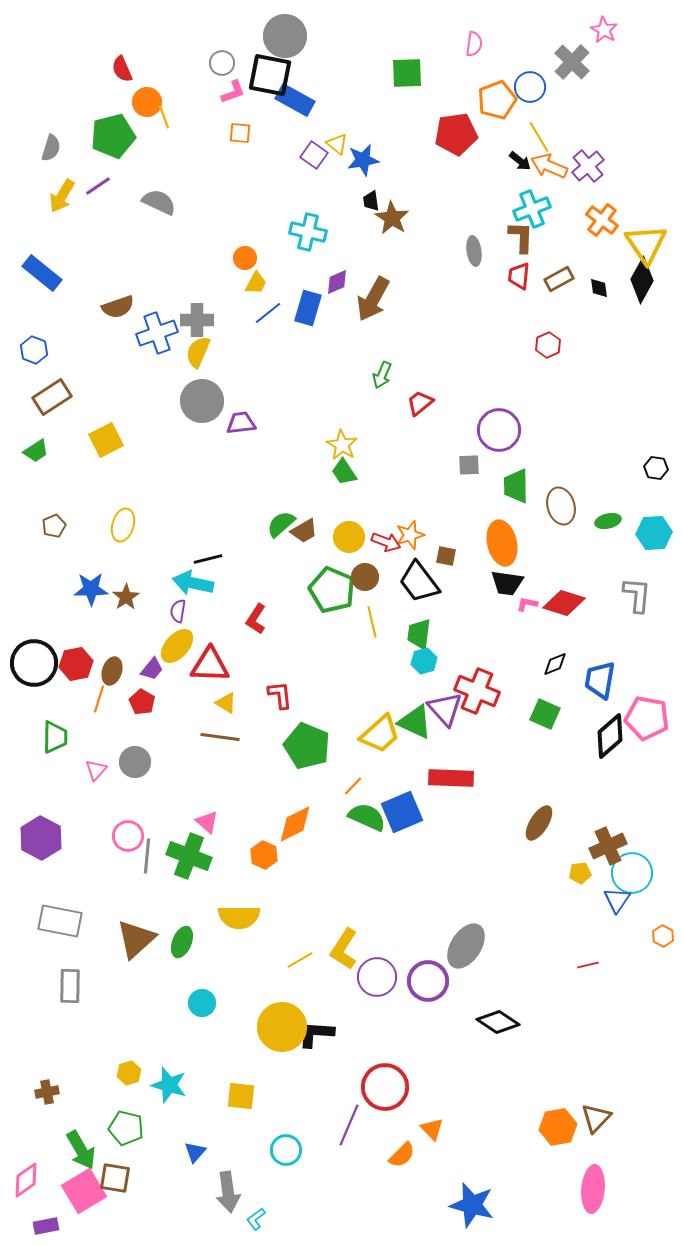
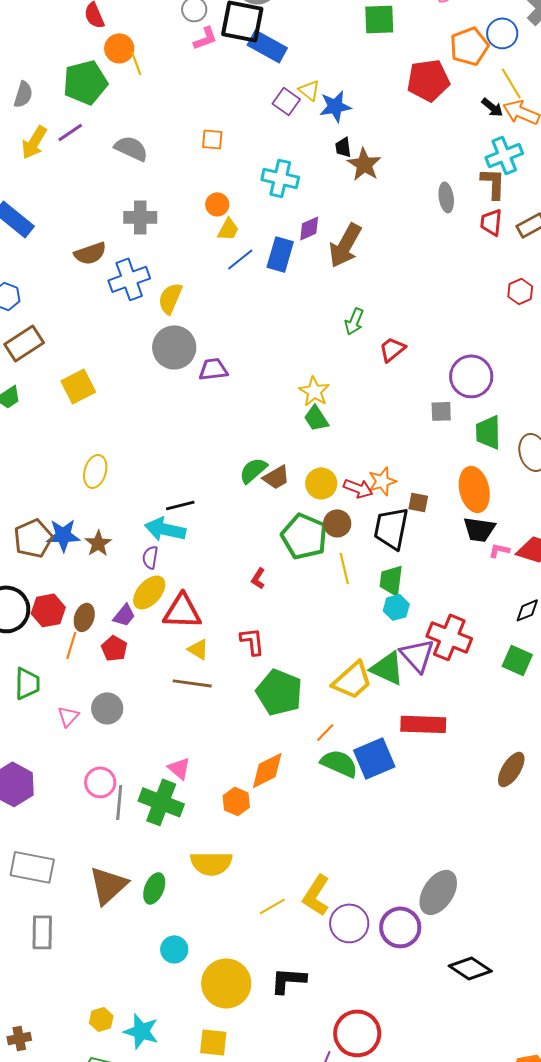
orange square: (240, 133) -> (212, 139), moved
gray cross: (197, 320) -> (140, 217), moved
brown pentagon: (54, 526) -> (33, 538), moved, size x1.6
black trapezoid: (419, 582) -> (391, 528), turned 48
red L-shape: (256, 619) -> (258, 578), moved, size x0.7
yellow circle: (282, 1027) -> (226, 983), moved

